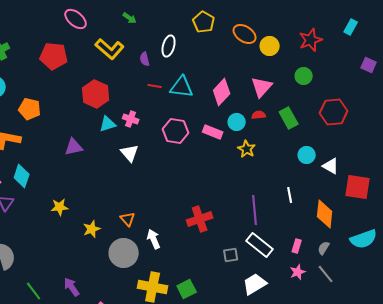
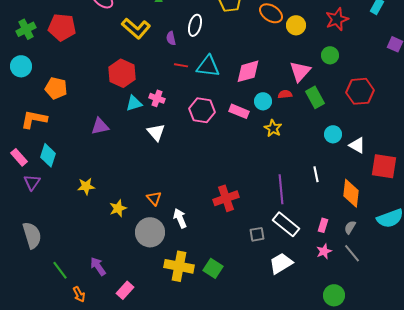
red pentagon: (54, 56) -> (62, 27), moved
pink triangle: (262, 87) -> (300, 71), moved
pink diamond: (222, 92) -> (248, 71), turned 32
green square: (187, 289) -> (213, 268), turned -30

